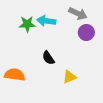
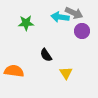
cyan arrow: (46, 21) -> (60, 17), moved
yellow triangle: (69, 77) -> (66, 73), turned -40

